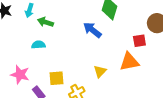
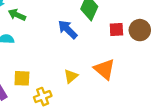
red square: (139, 41) -> (116, 29), moved
orange triangle: (129, 62) -> (104, 69), turned 45

